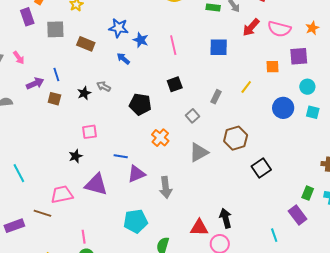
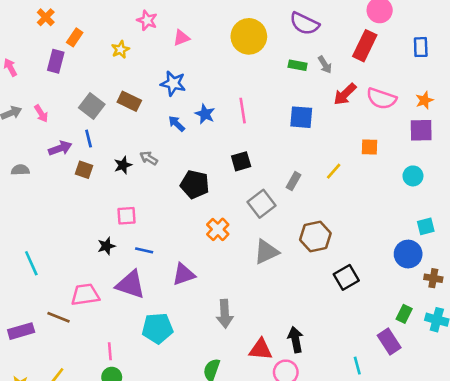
purple rectangle: (27, 17) -> (56, 61), turned 30
gray square: (55, 29) -> (92, 106), moved, turned 36
blue star: (141, 40) -> (205, 114), moved
purple square: (299, 56) -> (421, 130), moved
blue circle: (283, 108) -> (408, 254), moved
cyan square: (313, 112) -> (426, 226), moved, turned -32
gray square: (192, 116) -> (261, 204), size x1.5
blue line: (121, 156) -> (144, 250), moved
gray arrow: (166, 187) -> (225, 314), moved
cyan pentagon: (135, 221) -> (157, 328), moved

